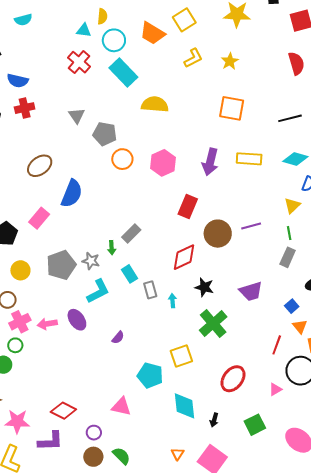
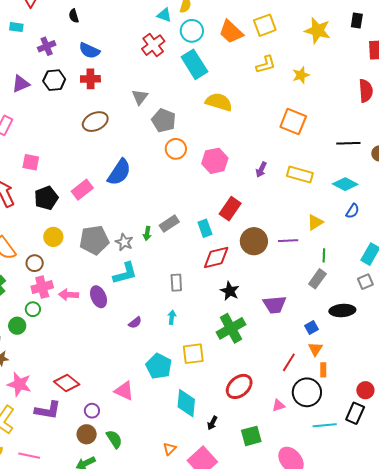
purple arrow: (210, 162) -> (261, 170), size x0.6
brown ellipse: (40, 166) -> (95, 122), moved
yellow triangle: (292, 206) -> (315, 222), moved
cyan rectangle: (129, 274) -> (205, 228), moved
cyan arrow: (172, 301) -> (172, 317), moved

